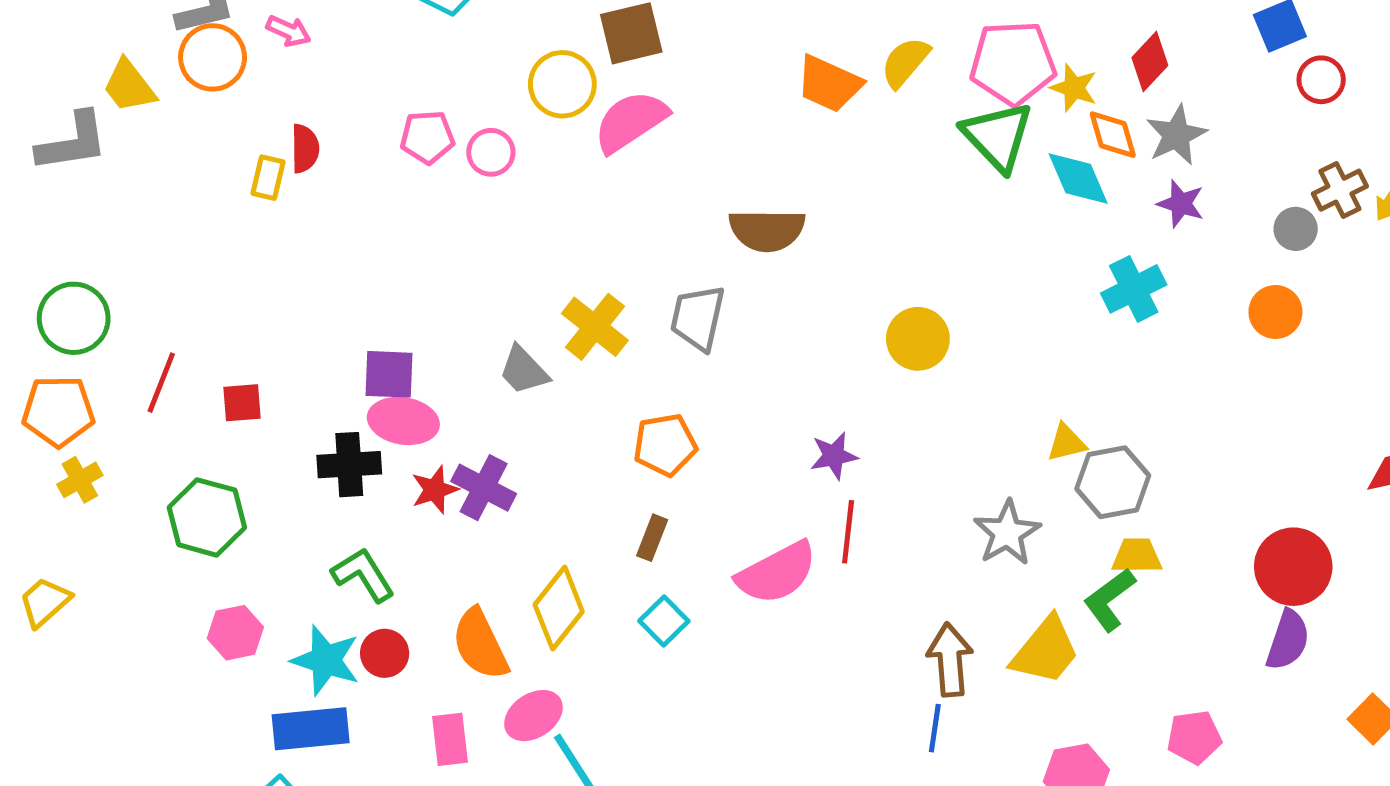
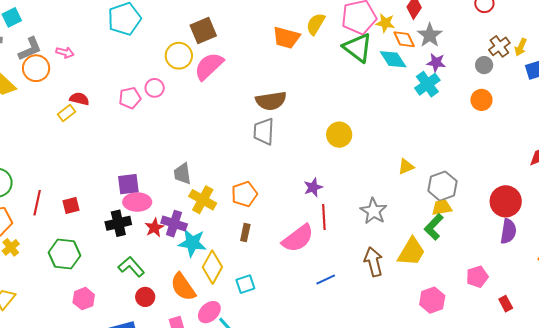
pink pentagon: (427, 137) -> (130, 98), moved
red semicircle: (305, 149) -> (79, 99), turned -66
yellow rectangle: (268, 178) -> (66, 113), turned 48
cyan cross: (1134, 289) -> (427, 84), moved
gray trapezoid: (698, 318) -> (264, 131), moved
yellow cross: (595, 327) -> (203, 200), moved
gray trapezoid: (524, 370) -> (182, 174), turned 45
gray hexagon: (1113, 482) -> (442, 186), moved
gray star: (1007, 533) -> (374, 211), moved
cyan square: (664, 621) -> (245, 284), moved, turned 36
cyan star: (326, 660) -> (192, 243), moved
blue line: (935, 728) -> (326, 279), moved, turned 66

